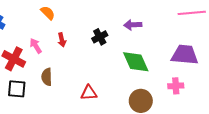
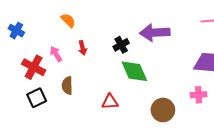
purple arrow: (133, 25) -> (155, 33), size x1.6
green diamond: (136, 62) -> (134, 71), moved
black square: (17, 89) -> (37, 98), turned -30

